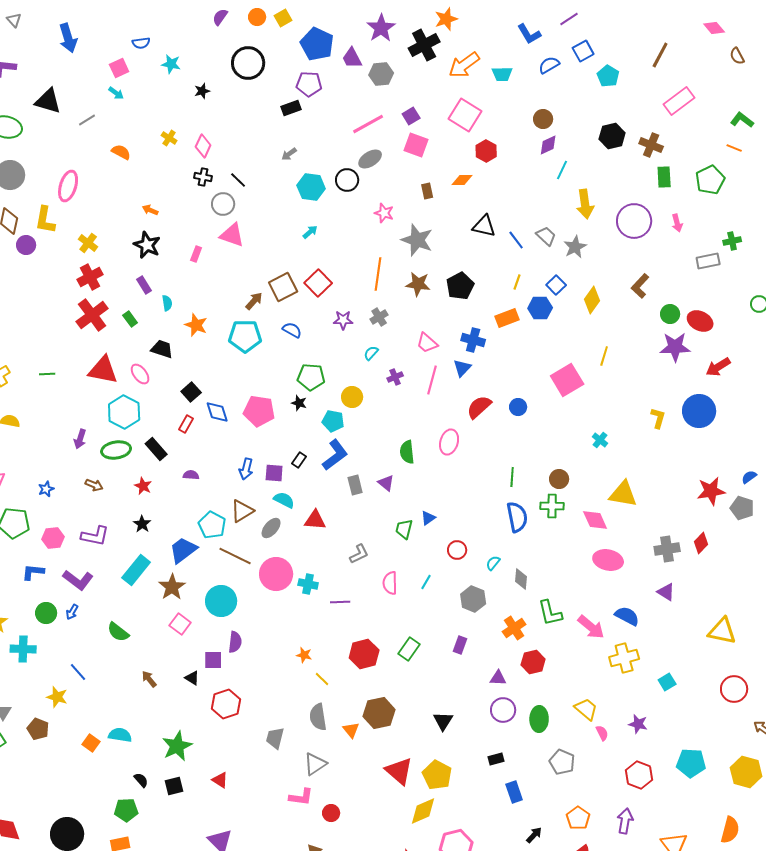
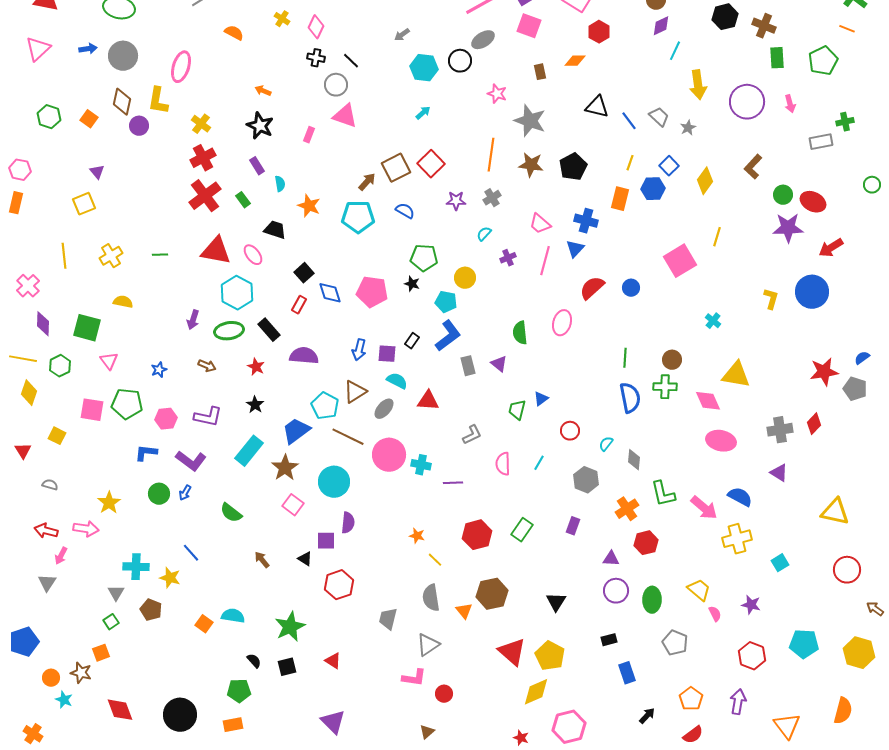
gray star: (575, 247) -> (688, 128), size x0.7
orange rectangle: (507, 318) -> (620, 199), turned -55
purple semicircle: (191, 475) -> (304, 356), size x1.8
cyan cross: (23, 649) -> (136, 567), moved

